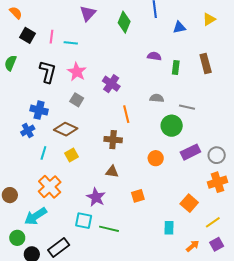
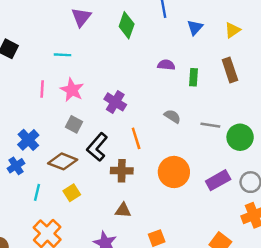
yellow triangle: (209, 19) -> (232, 30), moved
blue triangle: (179, 27) -> (195, 27), turned -32
pink line: (52, 37) -> (42, 89), moved
black L-shape: (48, 72) -> (97, 147), moved, turned -150
gray semicircle: (157, 98) -> (172, 116), turned 32
blue cross: (39, 110) -> (28, 140), turned 36
green circle: (172, 126) -> (240, 137), moved
orange circle: (156, 158) -> (174, 172), moved, size x1.6

